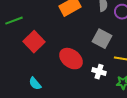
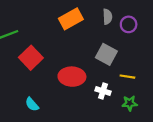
red ellipse: (71, 59) -> (72, 77), turned -35

